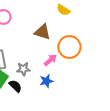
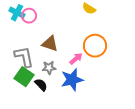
brown triangle: (42, 32) -> (50, 44), moved
blue star: (46, 81) -> (72, 80), size x1.6

